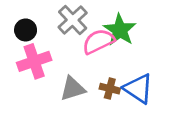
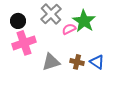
pink semicircle: (98, 41) -> (69, 29), size x0.6
blue triangle: (138, 89) -> (97, 62), size x0.7

